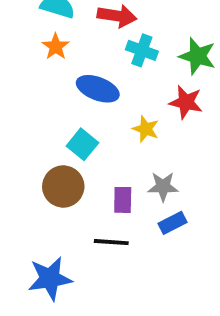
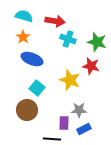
blue ellipse: (98, 89) -> (32, 59), moved
yellow star: (146, 129) -> (70, 80), size x1.5
purple rectangle: (123, 200) -> (64, 123), moved

